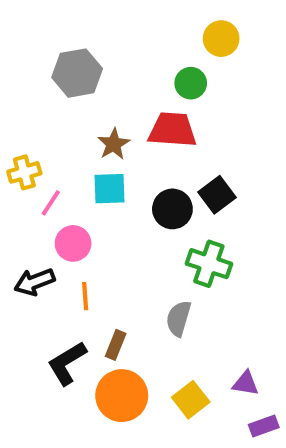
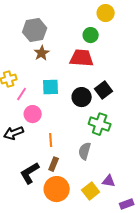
brown star: (114, 144) -> (42, 53), moved
orange line: (85, 296) -> (51, 140), moved
purple triangle: (245, 383) -> (109, 181), moved

